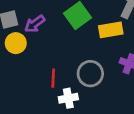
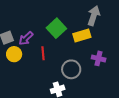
red line: (53, 78) -> (43, 53), moved

